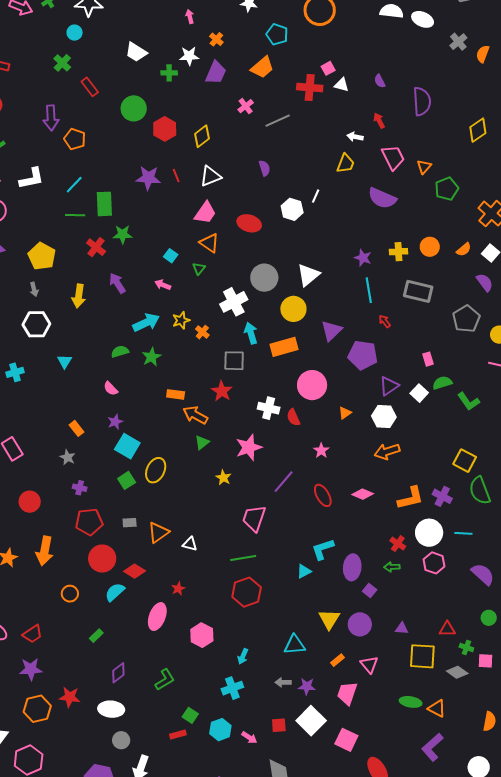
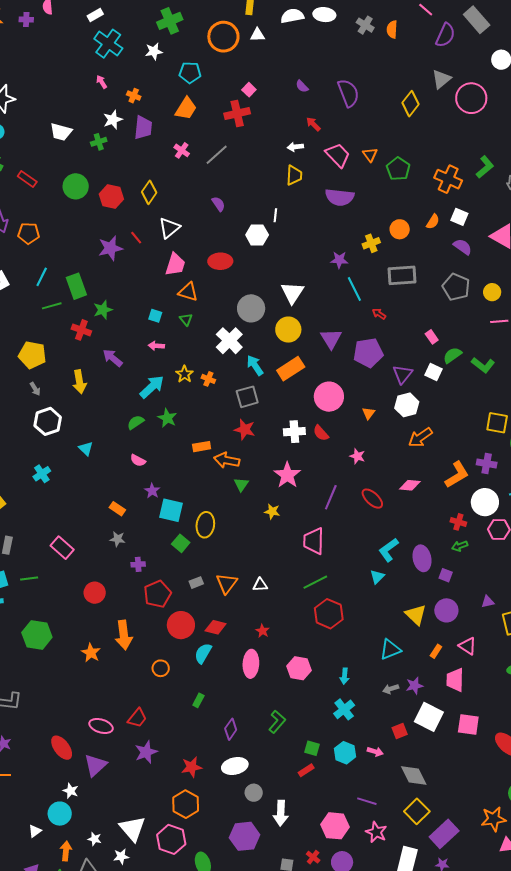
white triangle: (342, 85) -> (258, 35), moved
orange hexagon: (37, 709) -> (186, 804), moved

